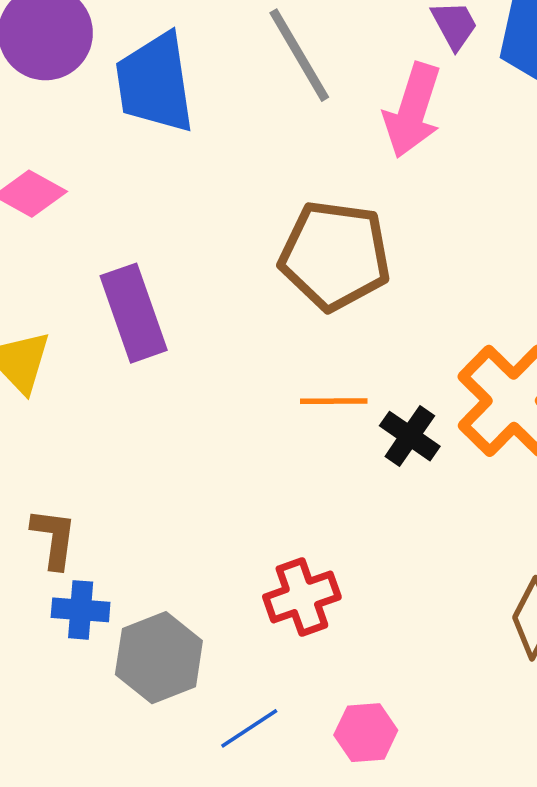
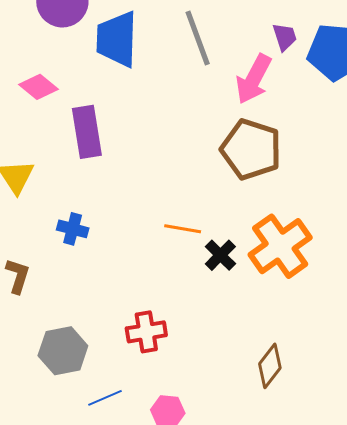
brown pentagon: (335, 255) -> (251, 149), moved
purple rectangle: (134, 313) -> (87, 132), moved
blue cross: (81, 610) -> (73, 229), moved

